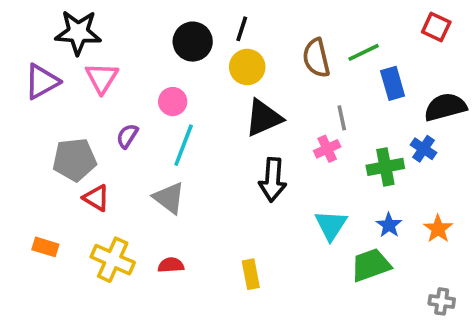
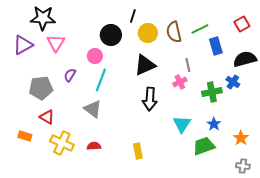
red square: (436, 27) -> (242, 24), moved, turned 35
black circle: (193, 42) -> (111, 35), moved
yellow circle: (247, 67) -> (148, 33), moved
red triangle: (96, 198) -> (47, 117), moved
orange star: (438, 229) -> (241, 138), moved

